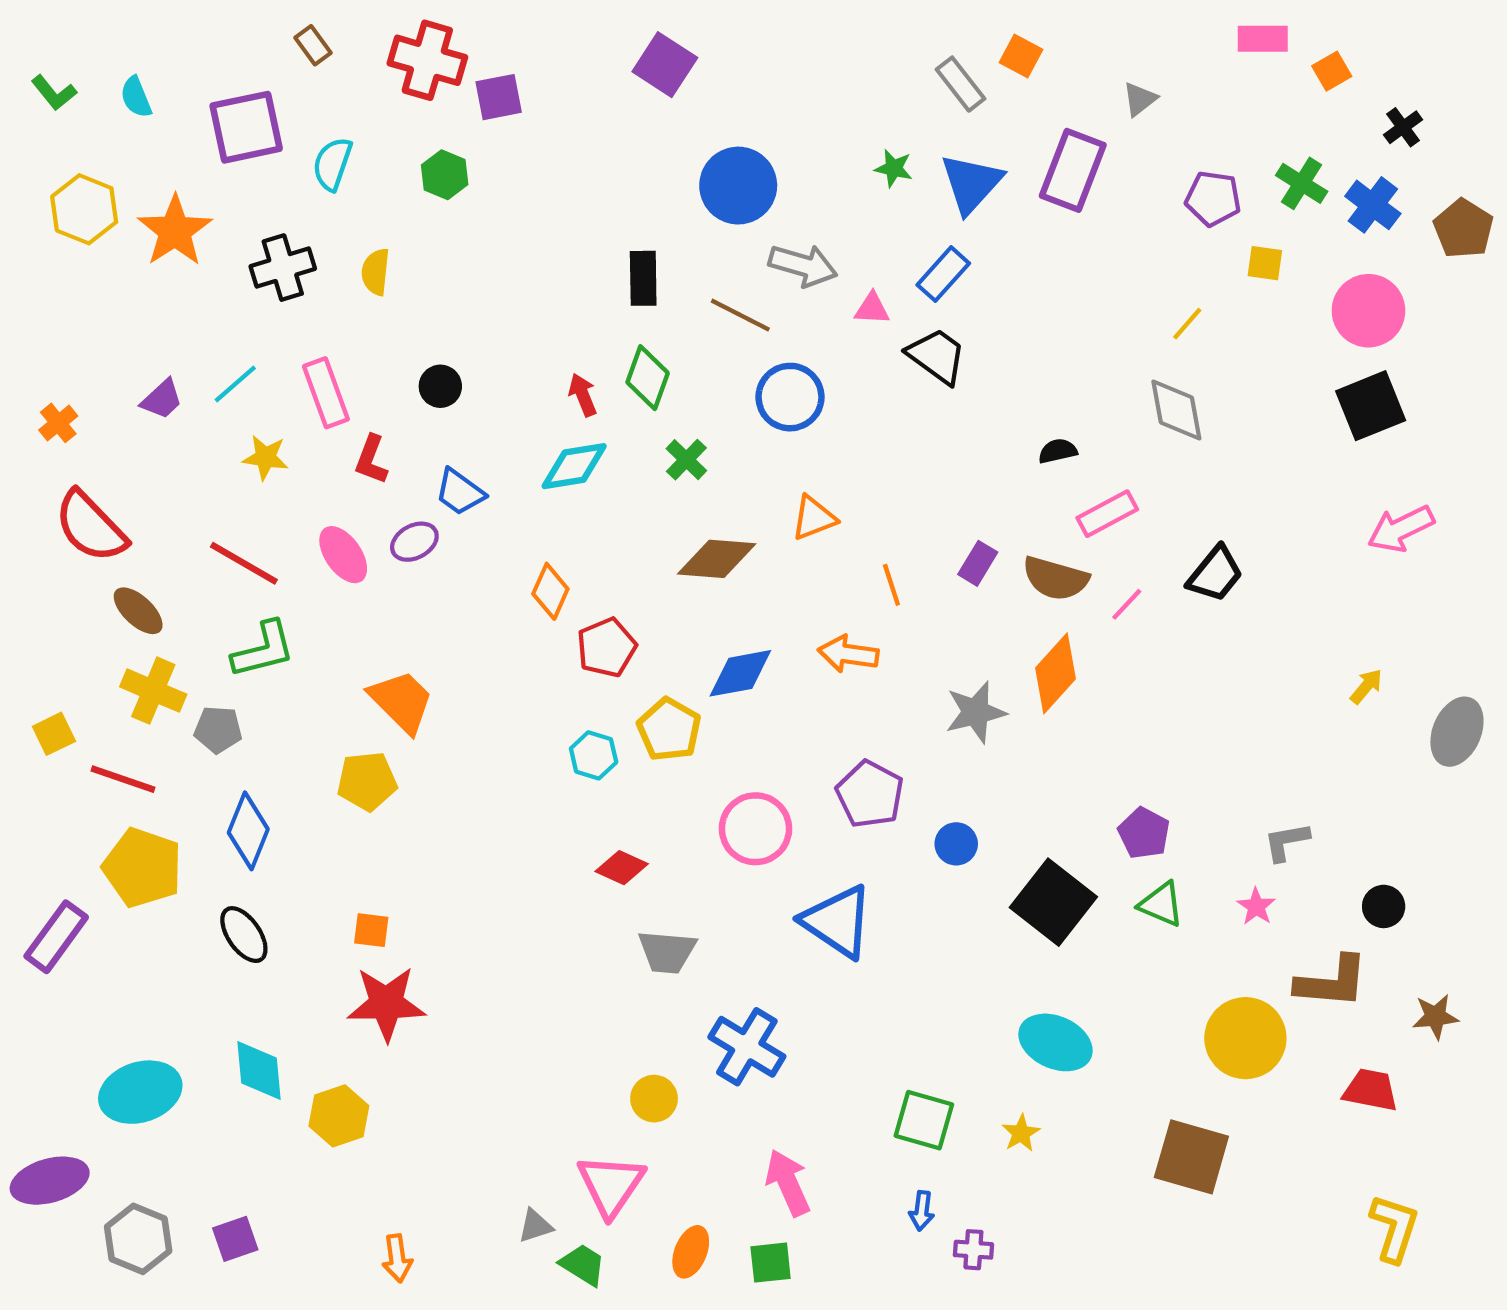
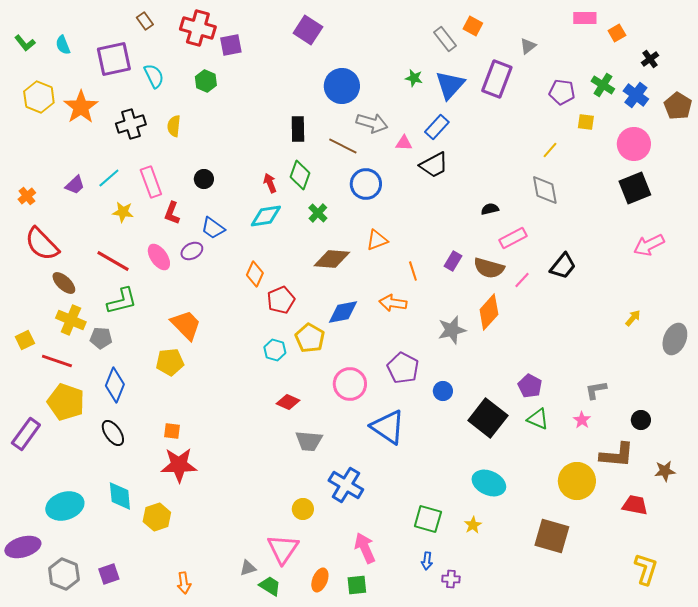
cyan semicircle: (332, 164) -> (154, 76), turned 135
black trapezoid: (937, 356) -> (434, 165), turned 116

